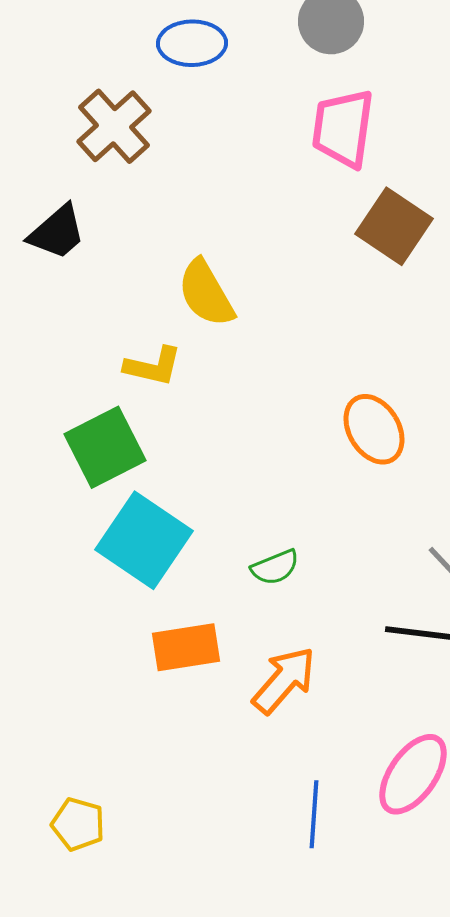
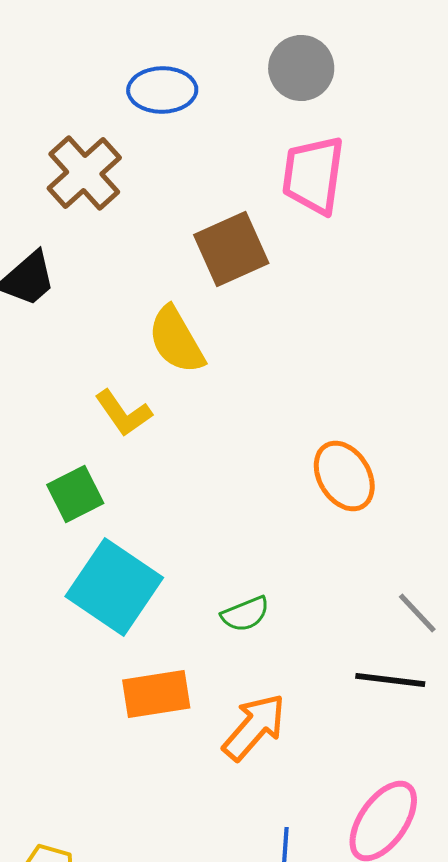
brown square: (394, 226) -> (231, 249), moved, turned 32
yellow L-shape: (153, 366) -> (123, 413), turned 42
green square: (105, 447) -> (75, 494), size x0.7

